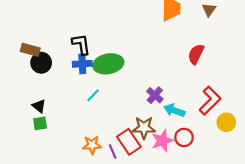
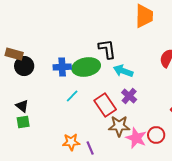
black L-shape: (81, 44) -> (107, 49), moved
cyan arrow: (174, 110) -> (123, 71), moved
pink star: (162, 141) -> (136, 138), turned -30
red rectangle: (129, 142) -> (105, 105), moved

